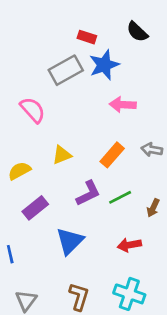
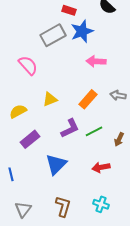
cyan cross: (129, 294) -> (101, 204), size x0.7

